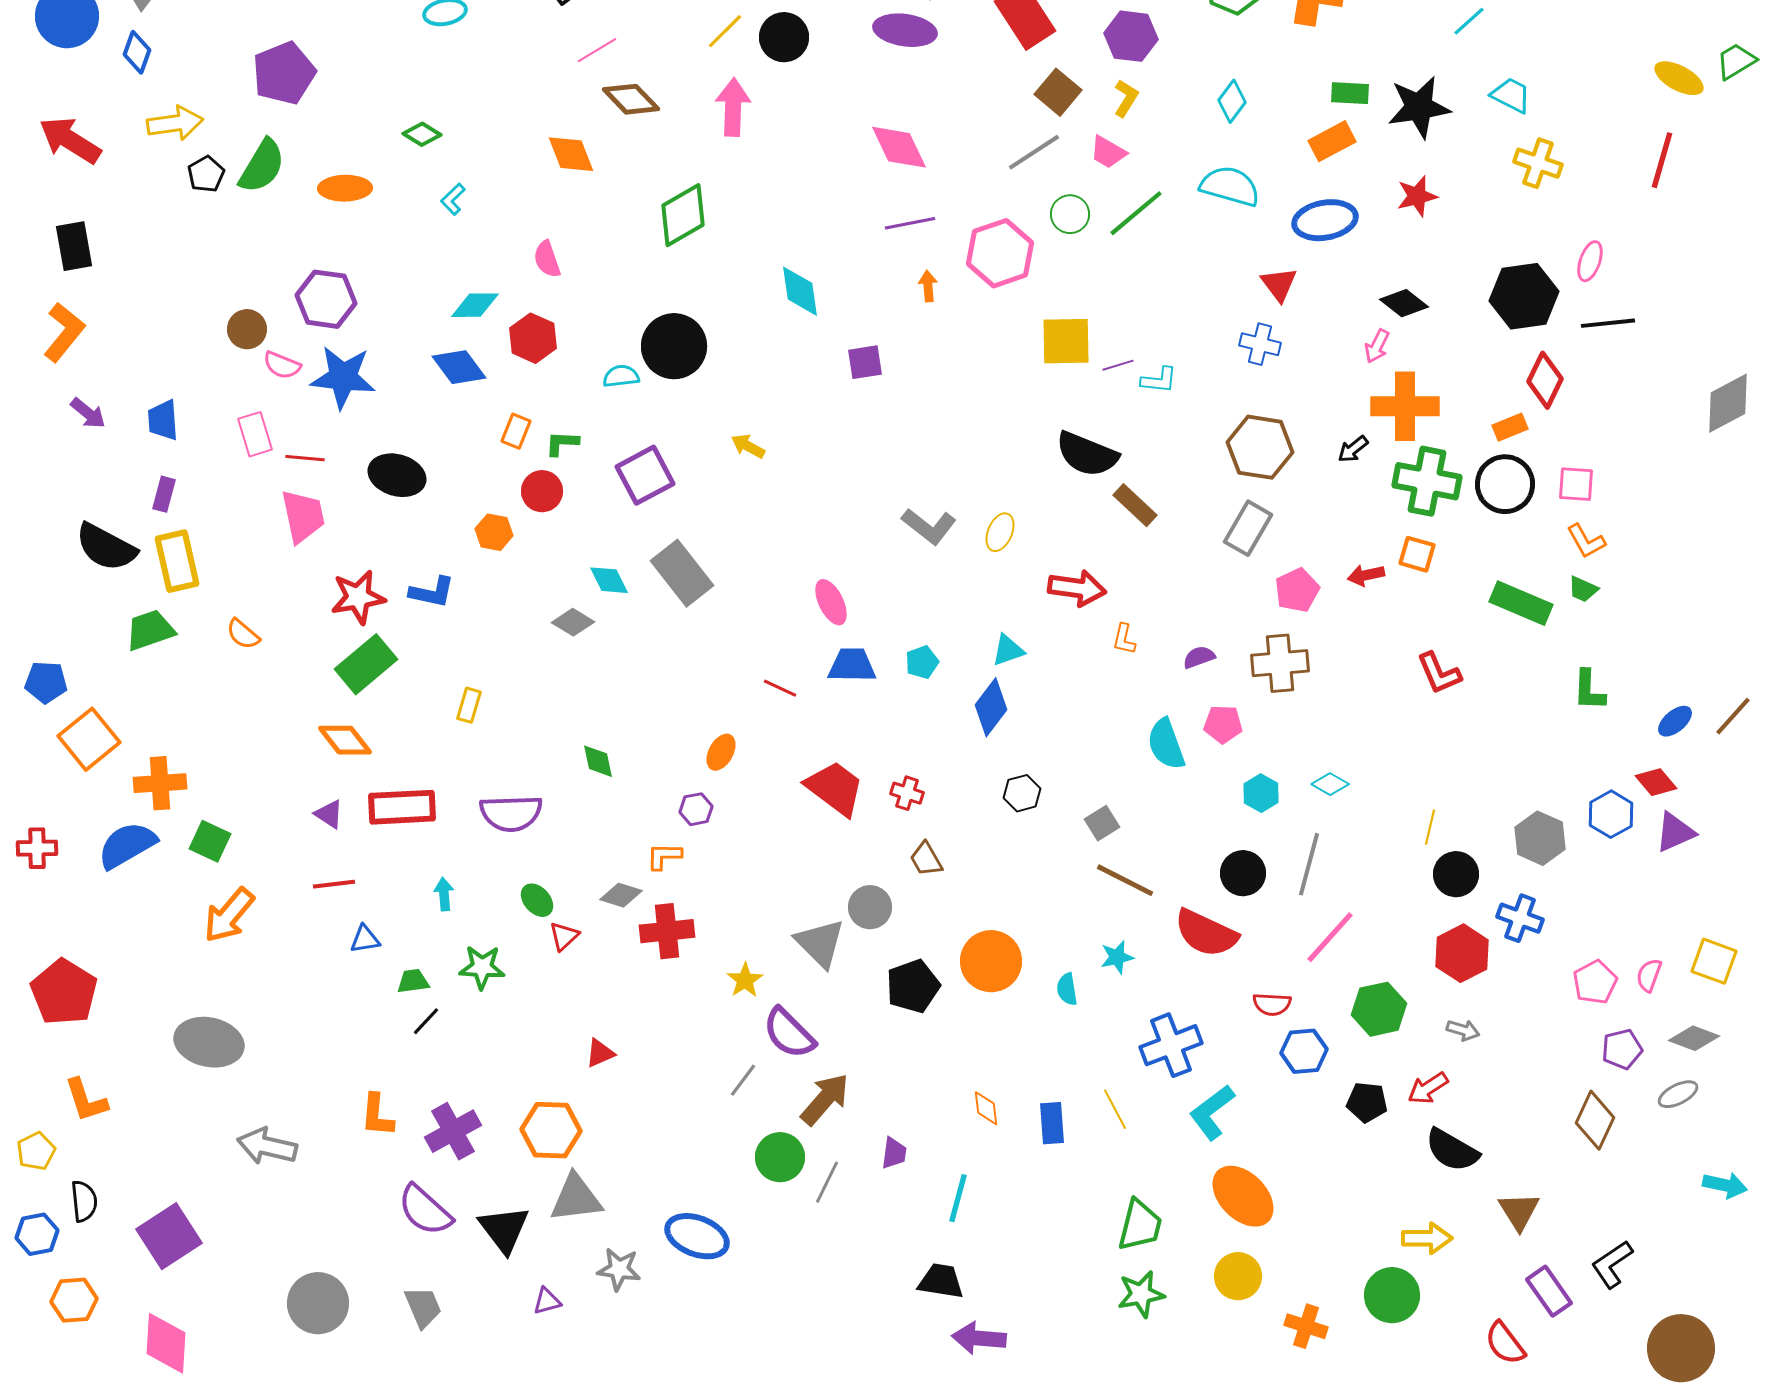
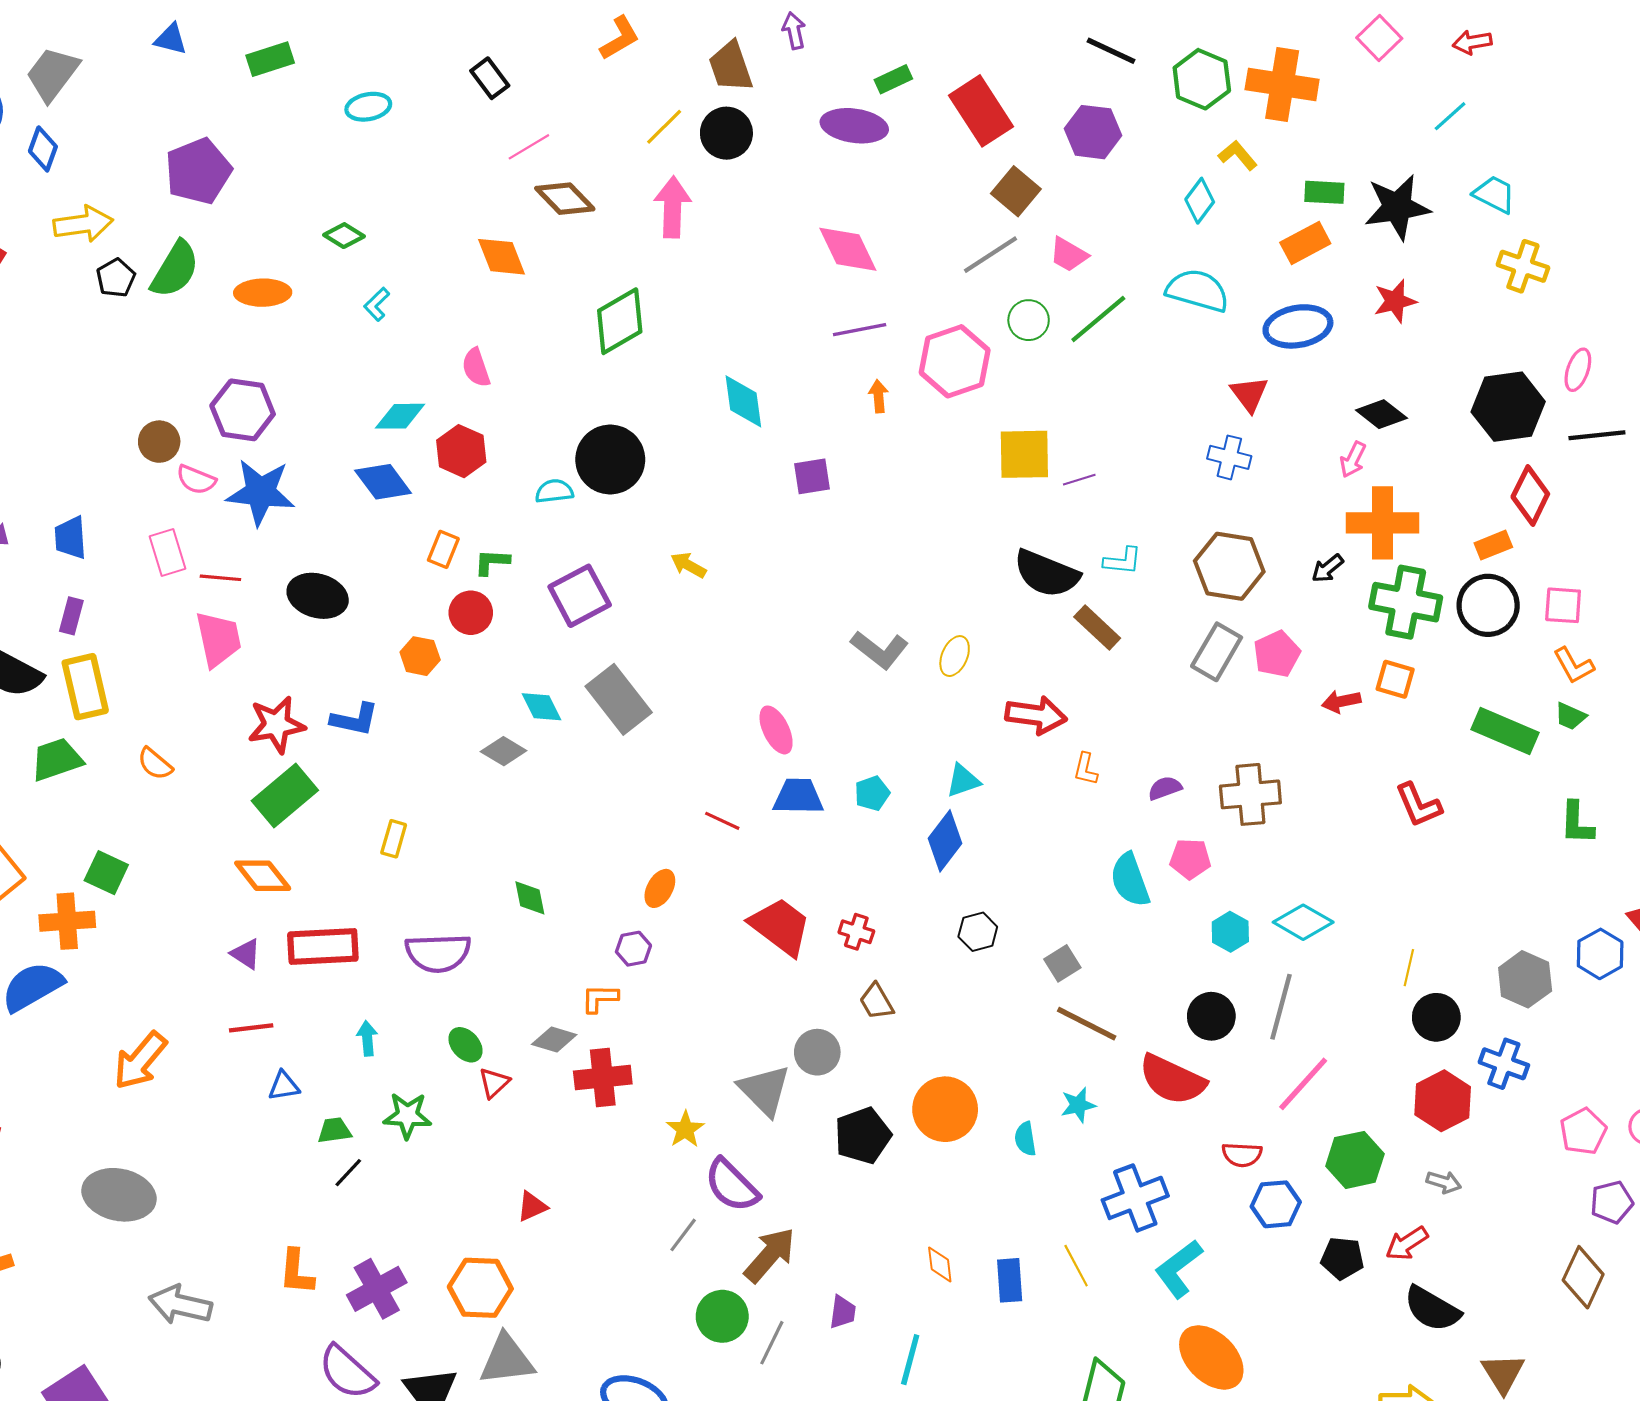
yellow L-shape: (1126, 98) -> (1238, 155), moved, turned -72
cyan L-shape: (1159, 380) -> (1123, 561), moved
pink pentagon: (1297, 590) -> (1277, 654), moved
cyan diamond: (1330, 784) -> (1303, 922), size x1.5
green square: (210, 841) -> (106, 873), moved

